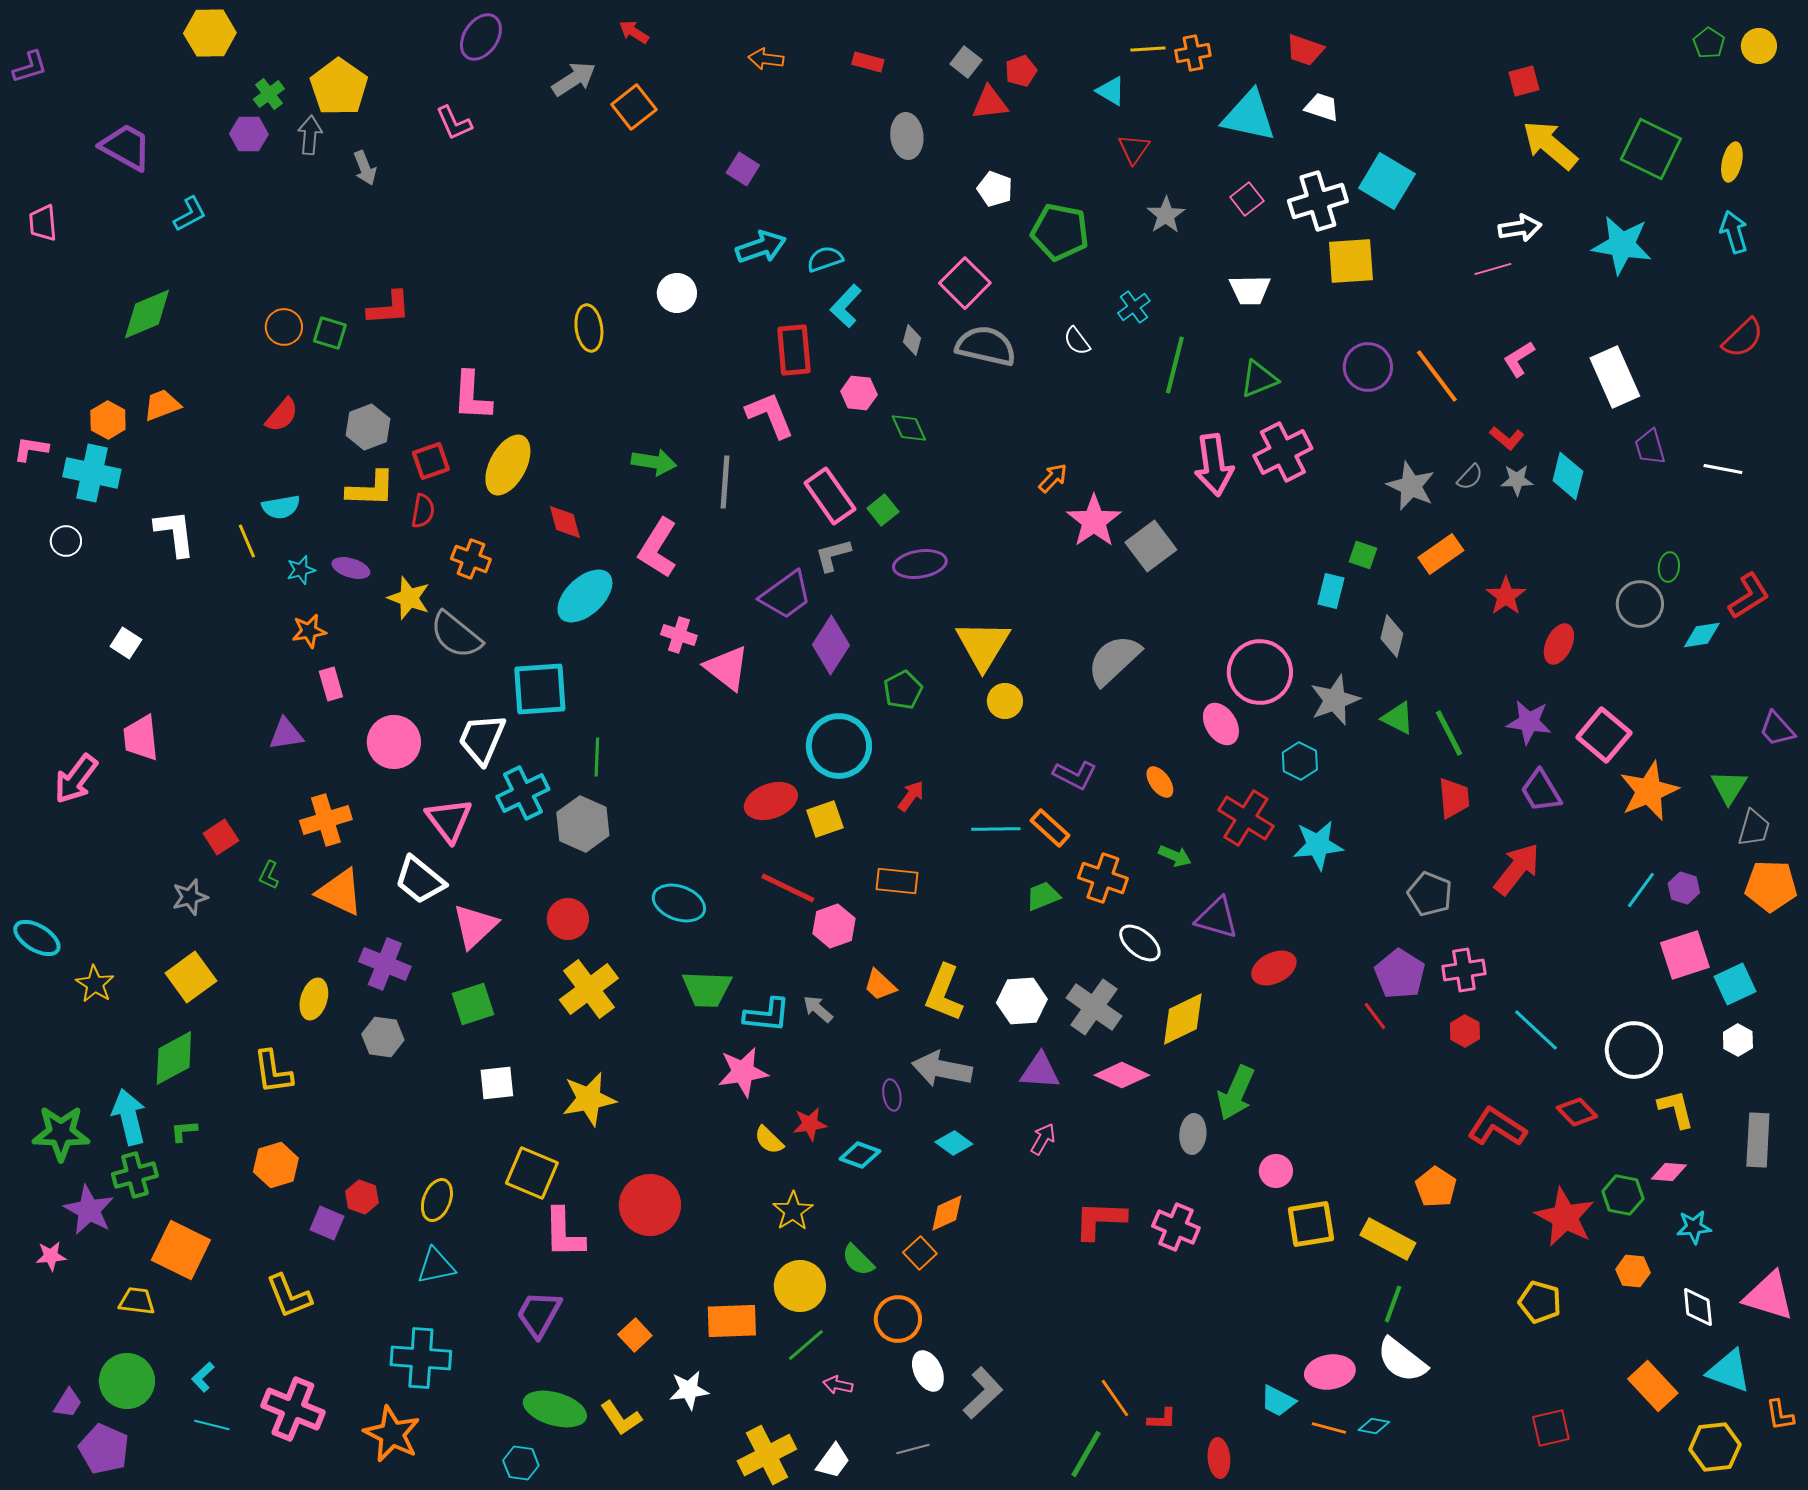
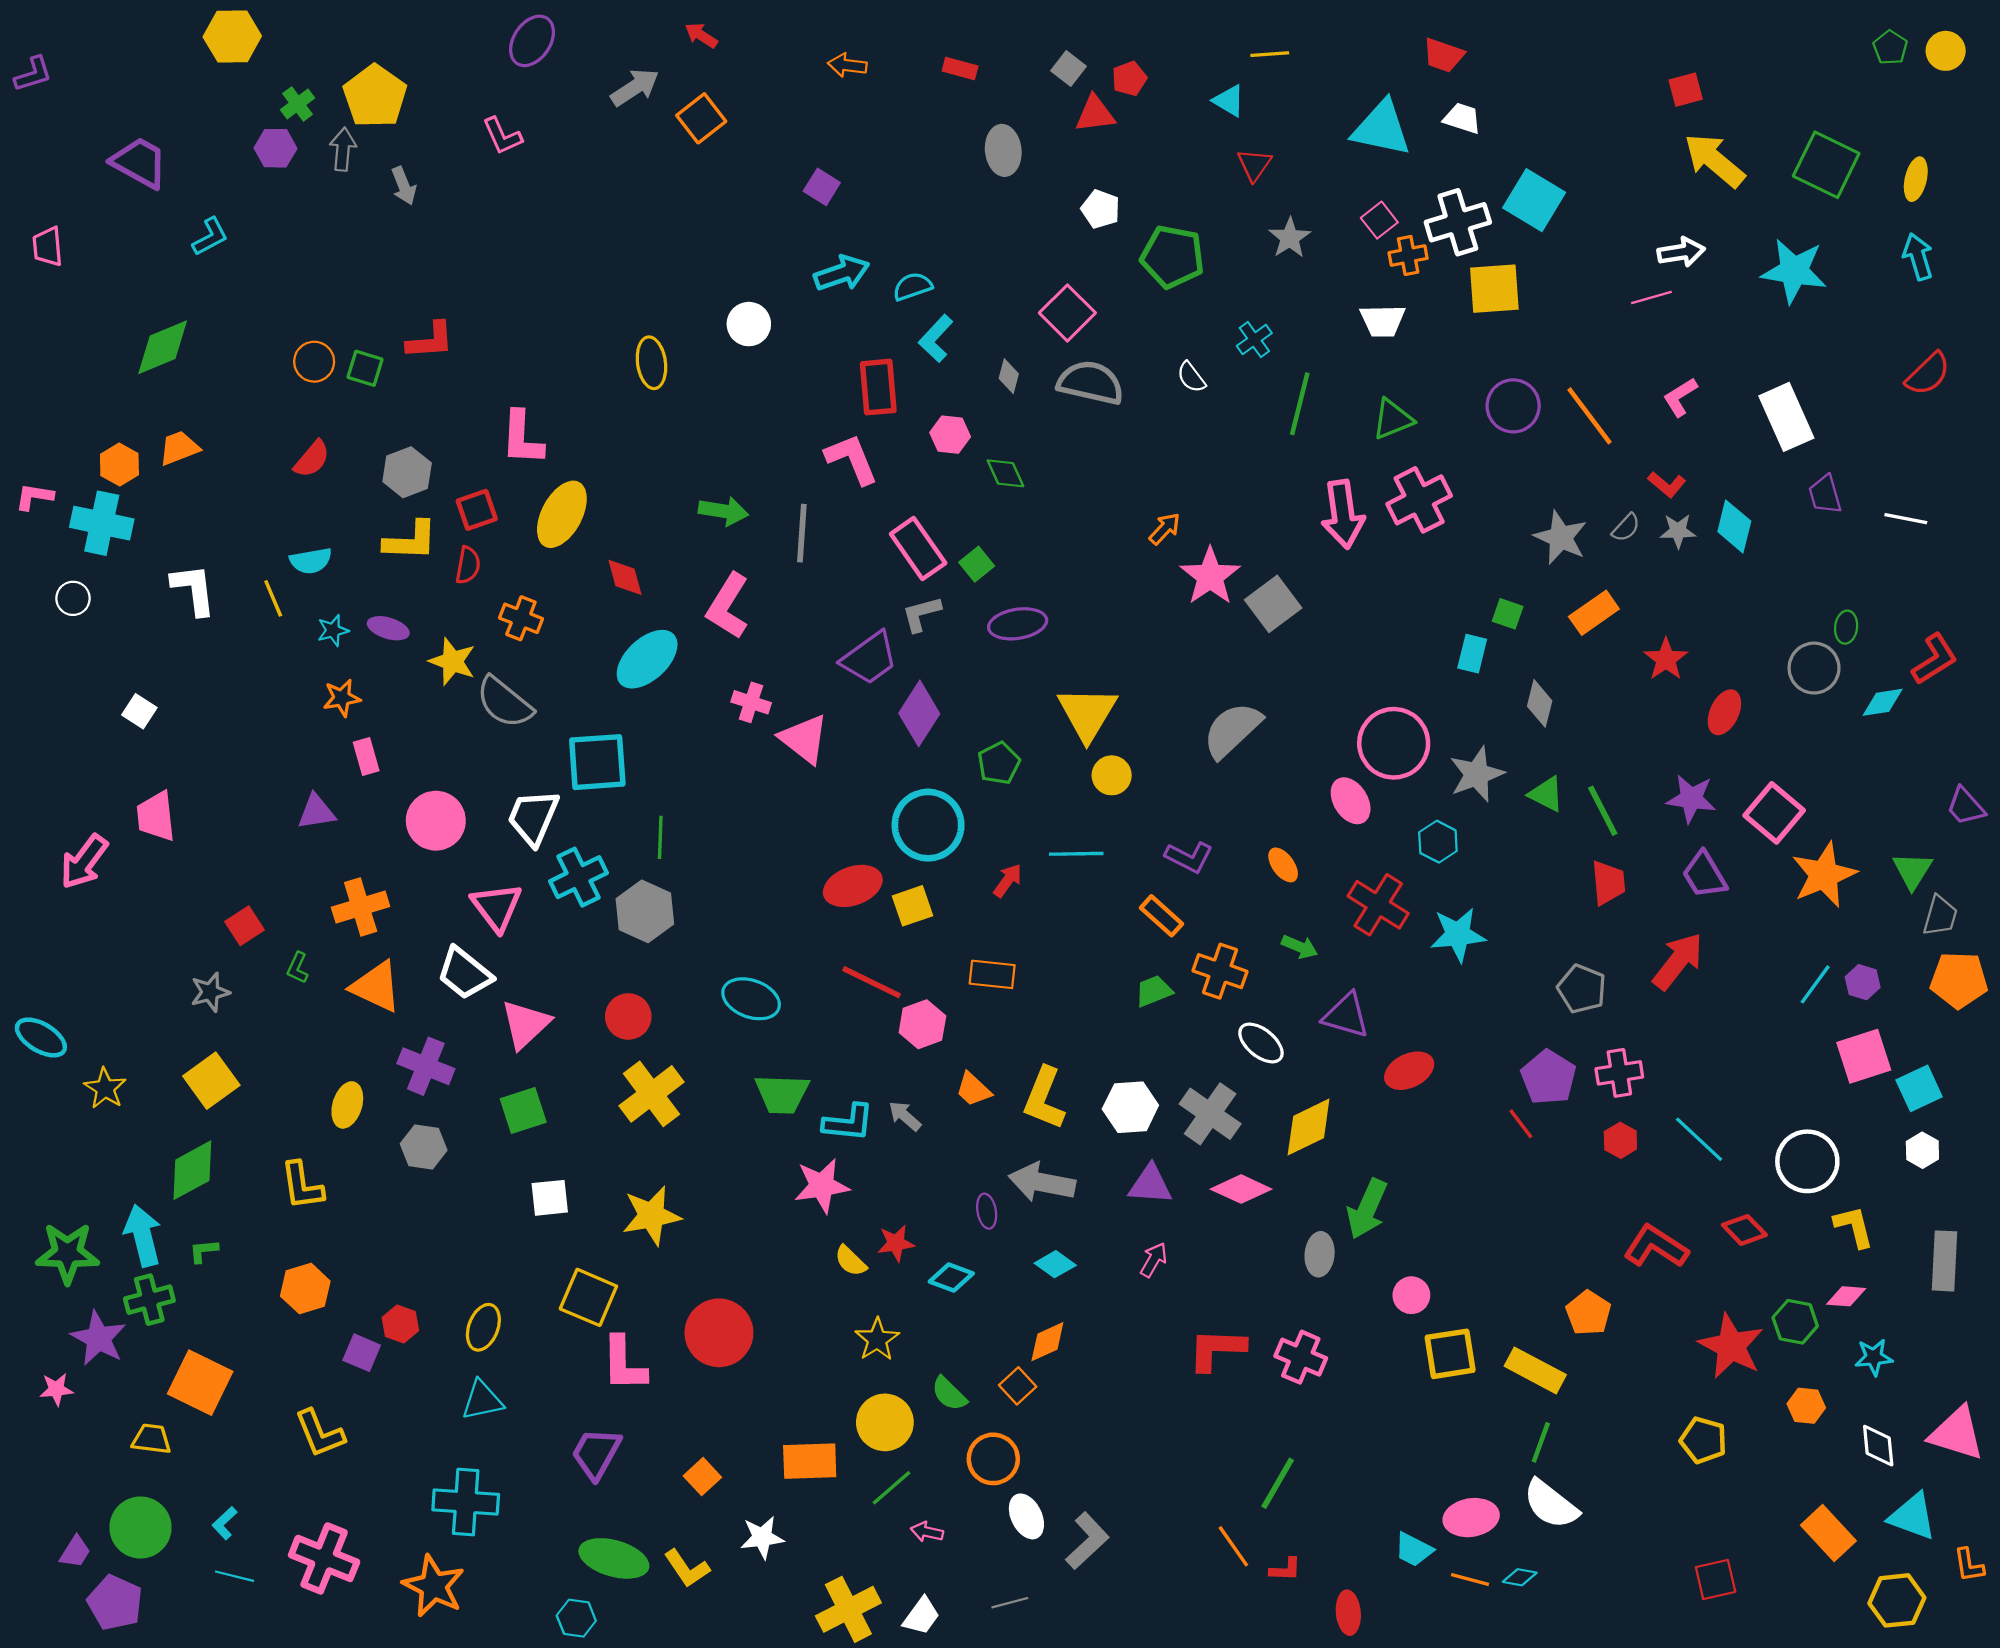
orange cross: (1193, 53) -> (1408, 255), moved
cyan line: (996, 829) -> (1076, 854), moved
green line: (1086, 1454) -> (1278, 1483), moved

